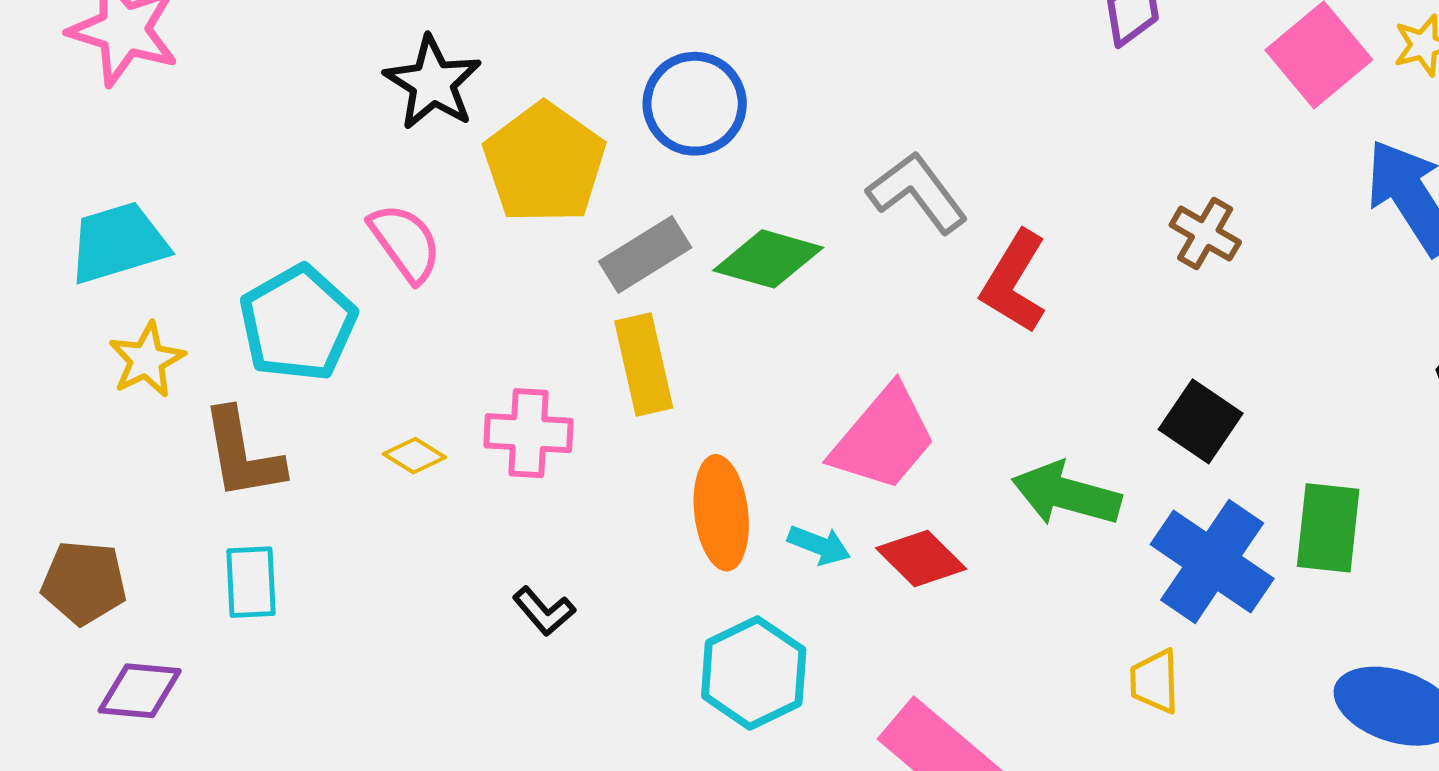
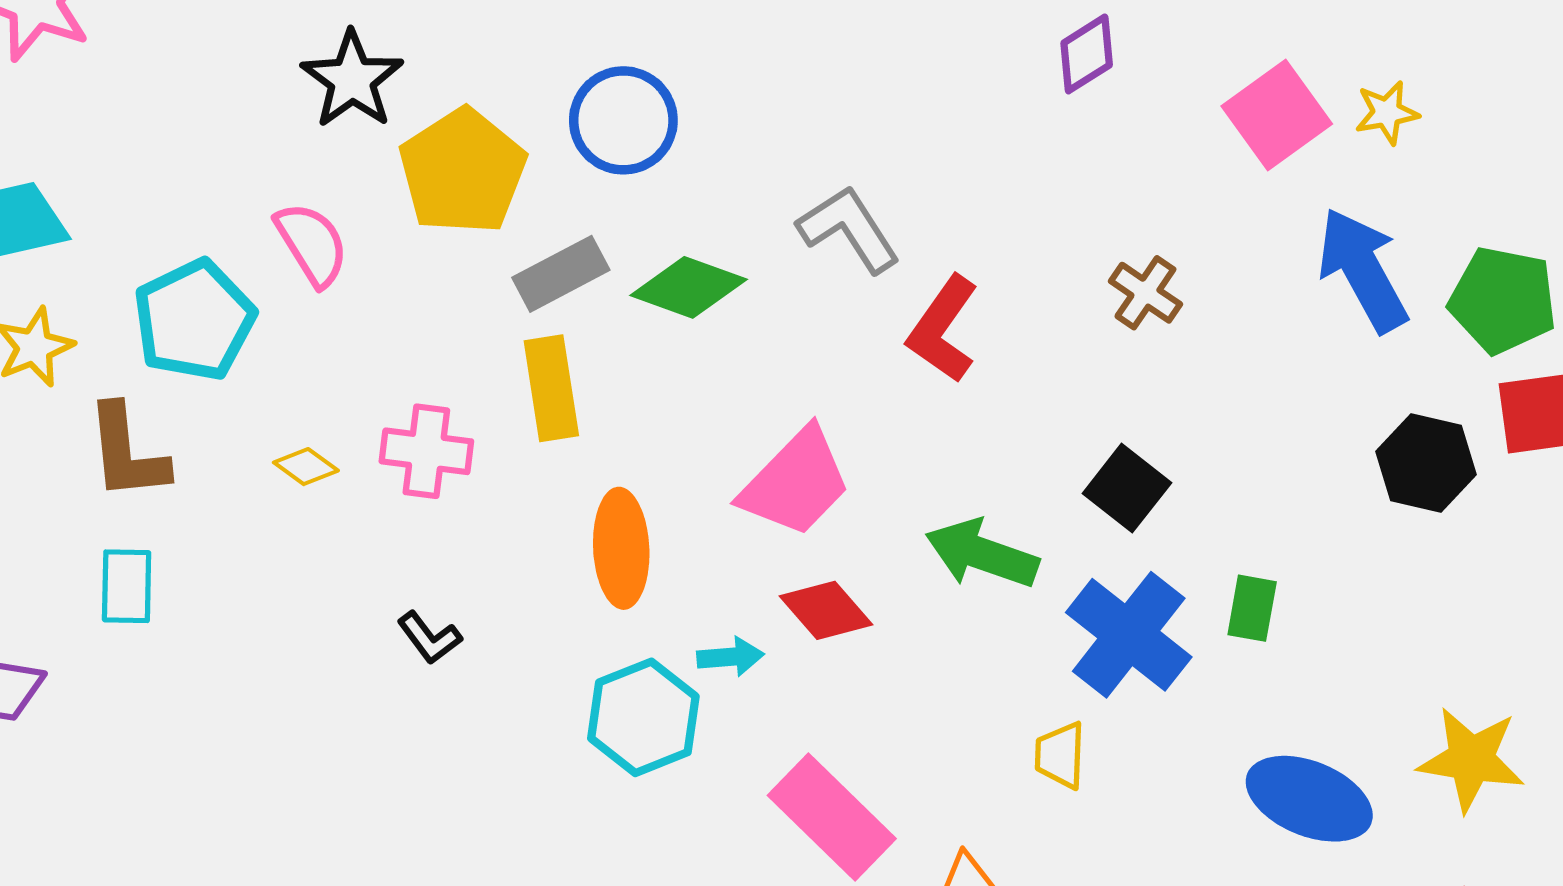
green rectangle: (1328, 528) -> (1252, 608), size x0.7
cyan arrow: (819, 545) -> (730, 657), moved, turned -30

